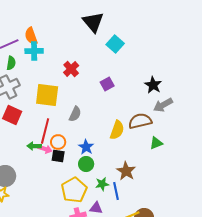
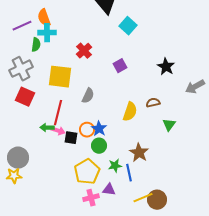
green semicircle: (11, 63) -> (36, 45), moved
gray arrow: (163, 105) -> (195, 87), moved
brown semicircle: (140, 121) -> (153, 103), size x0.6
orange circle: (58, 142) -> (87, 130), moved
green triangle: (156, 143) -> (169, 125), turned -32

